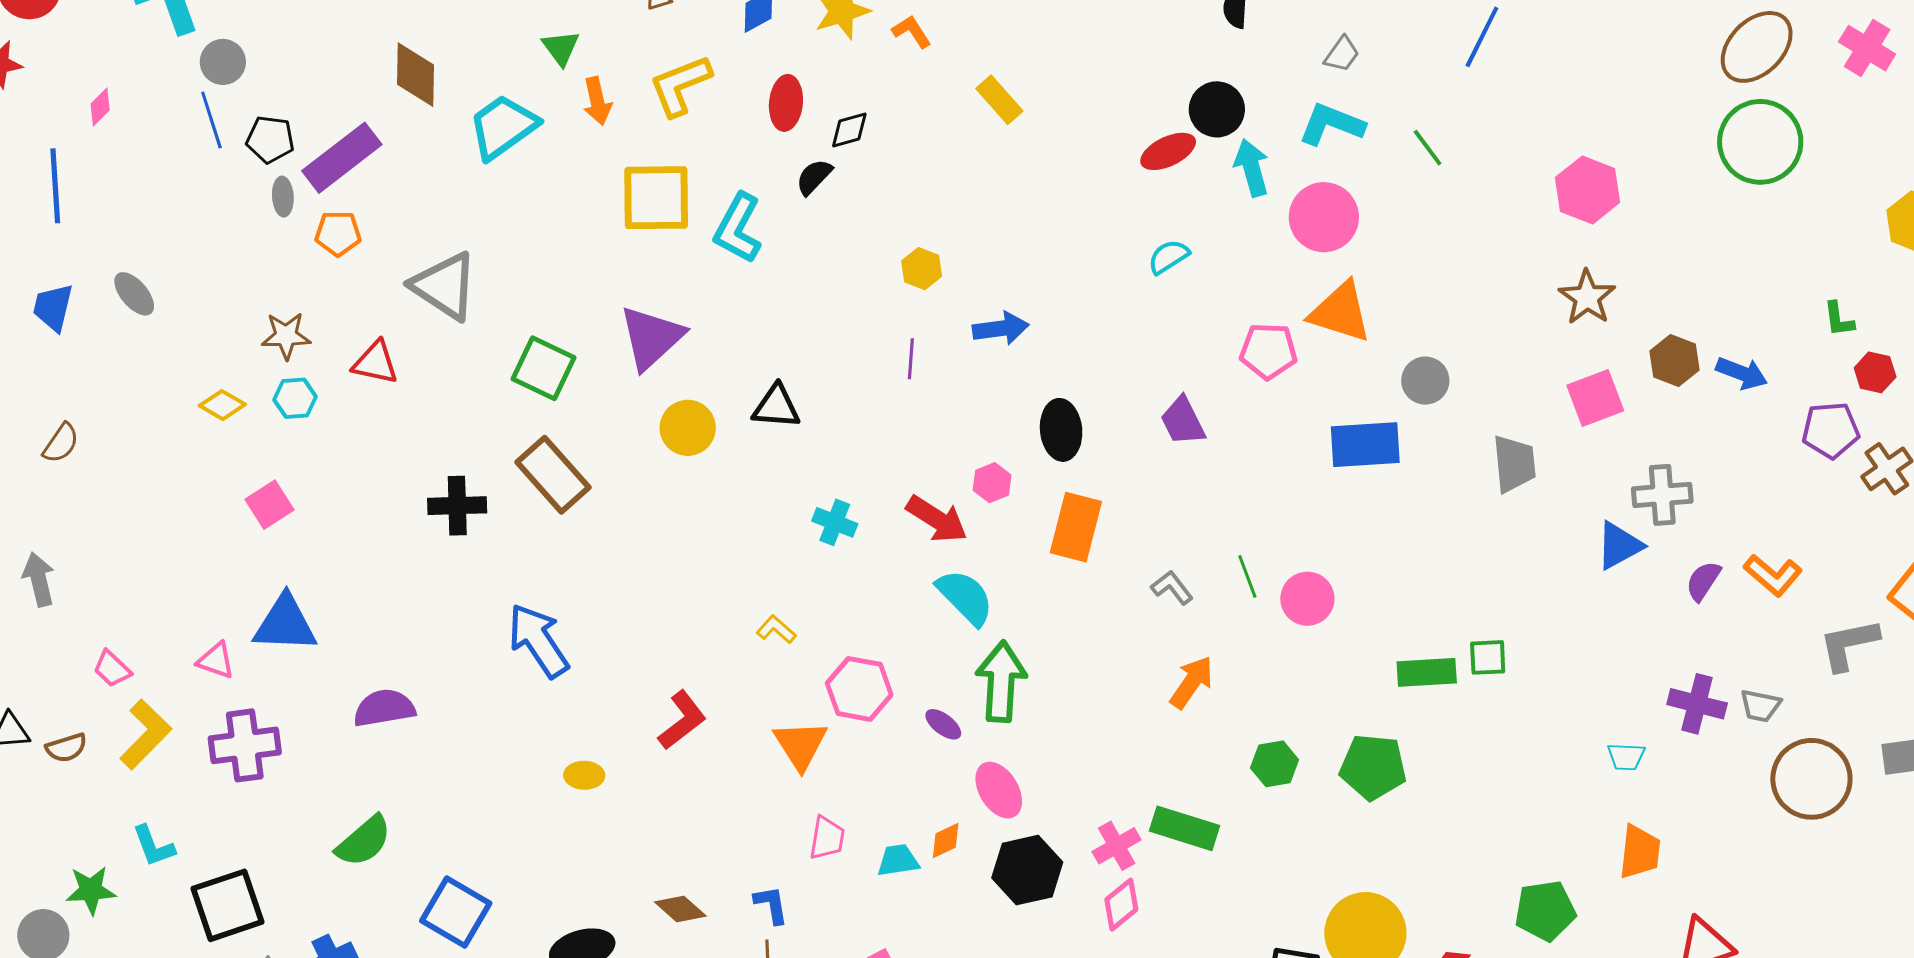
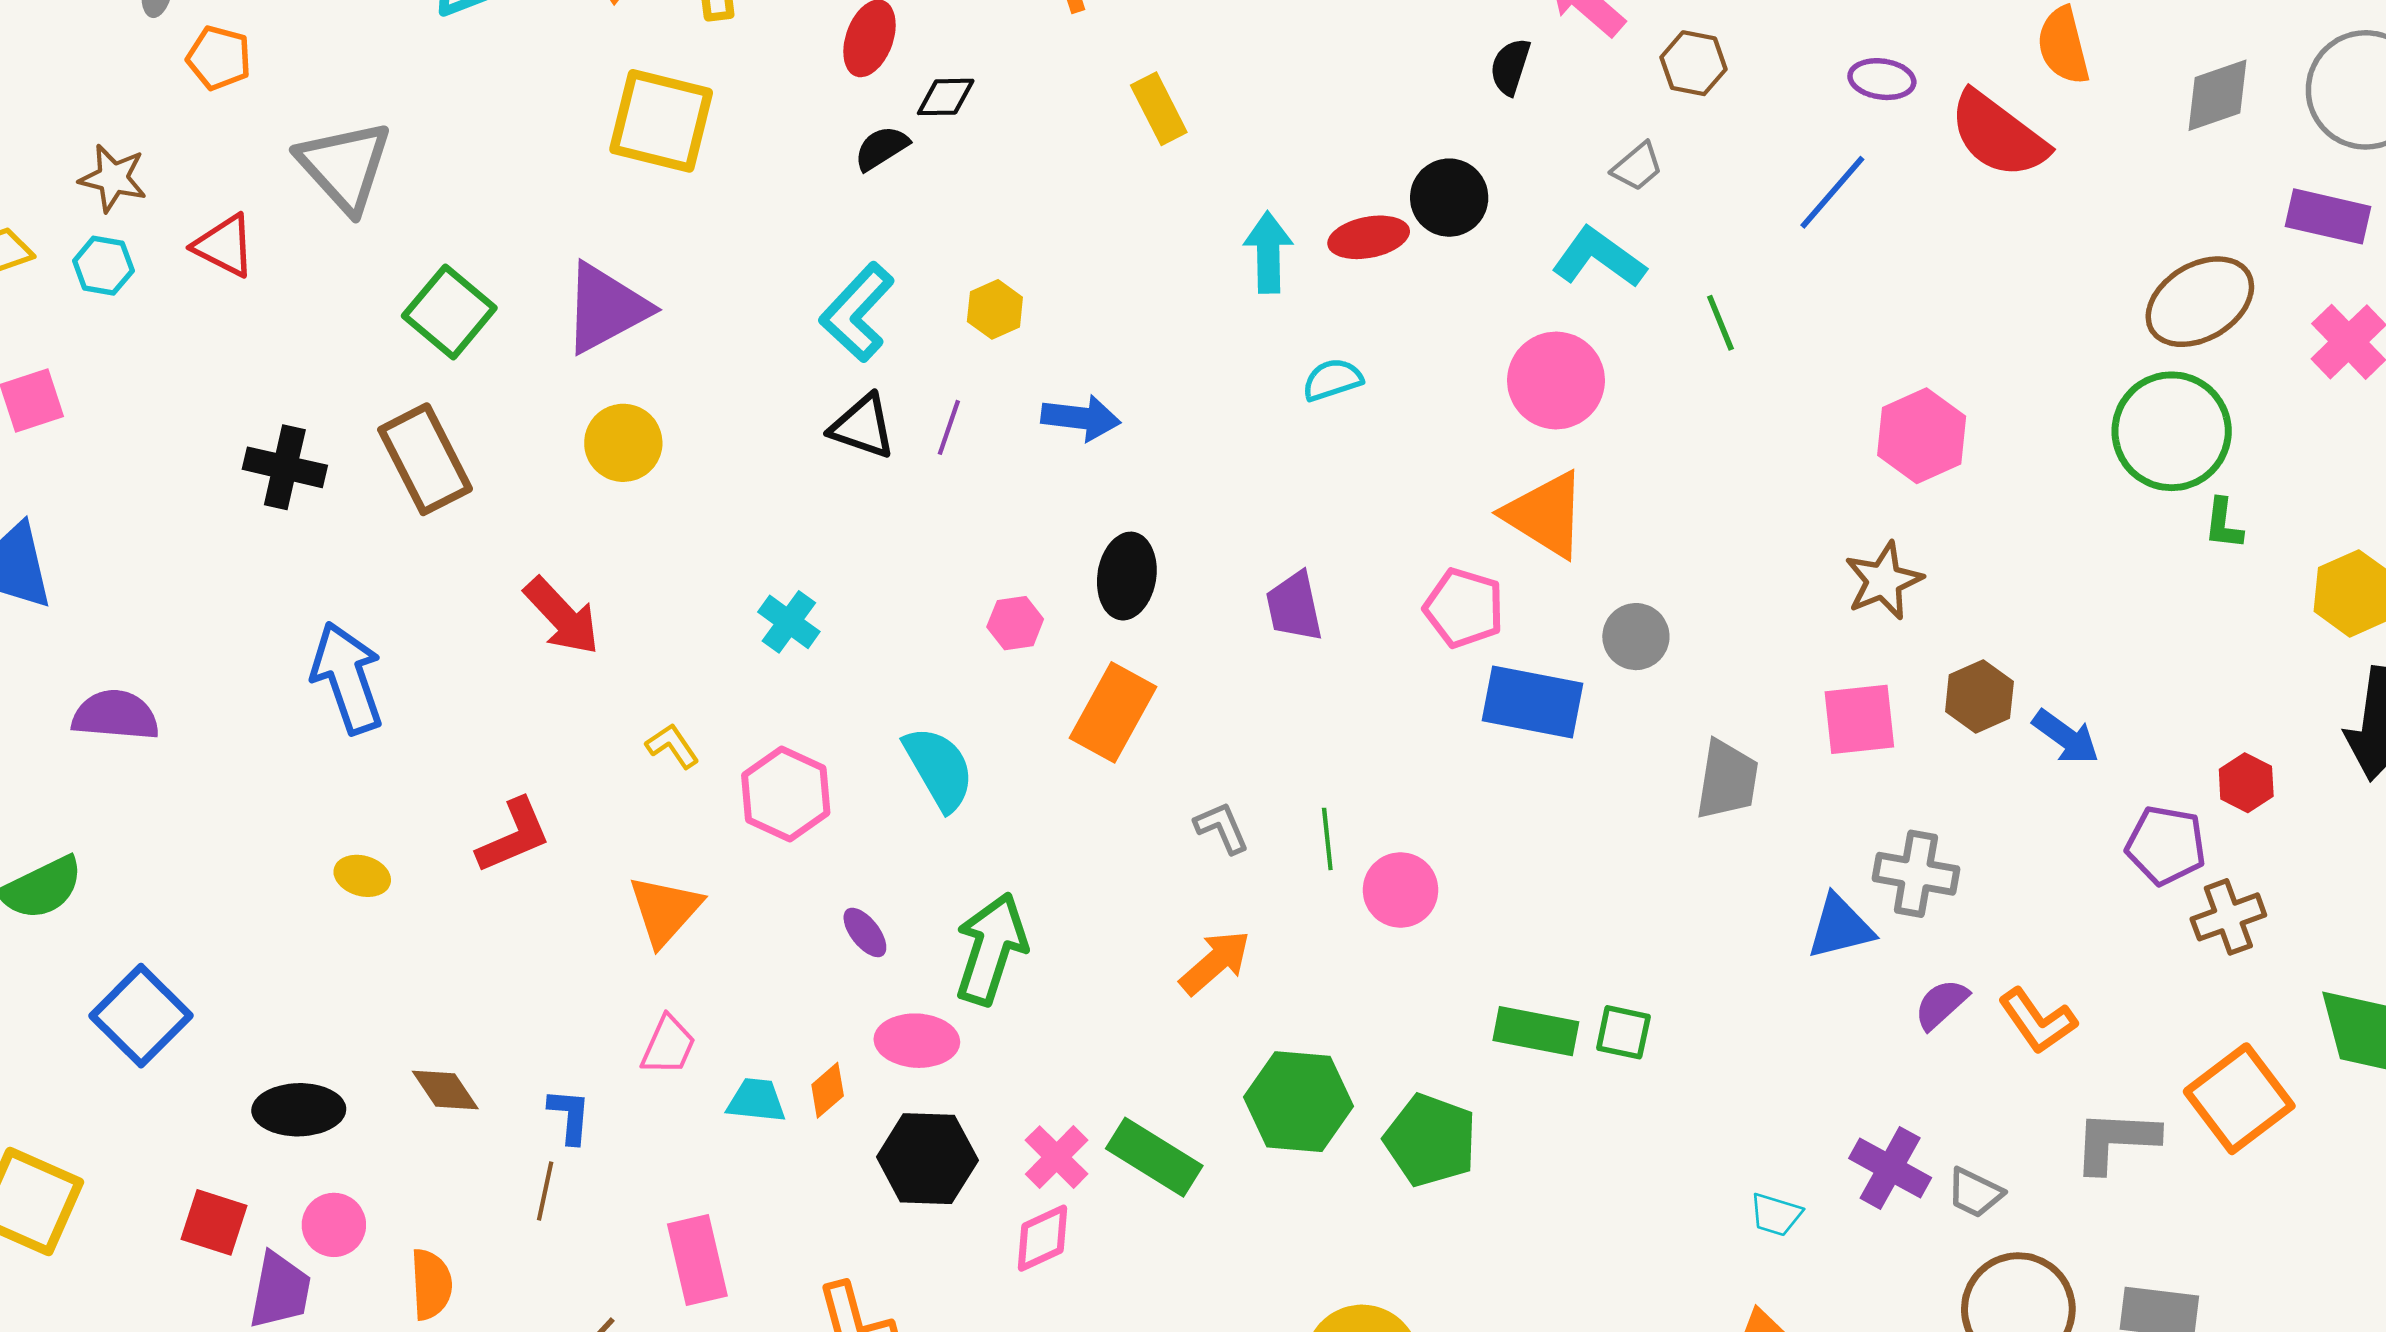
cyan arrow: (1252, 168) -> (1268, 252), moved
cyan L-shape: (738, 228) -> (857, 312), moved
green L-shape: (1839, 319) -> (2223, 524), moved
pink pentagon: (1268, 351) -> (1464, 608), moved
black triangle: (776, 407) -> (863, 427), moved
red arrow: (937, 519) -> (562, 616), moved
green arrow: (1001, 682) -> (991, 949), moved
pink hexagon: (859, 689) -> (786, 794), moved
green hexagon: (1275, 764) -> (1298, 1102), size x1.6
pink ellipse: (999, 790) -> (917, 1041), turned -70
orange diamond: (946, 840) -> (828, 1090), turned -30
pink cross: (1117, 846) -> (1057, 1157), turned -30

